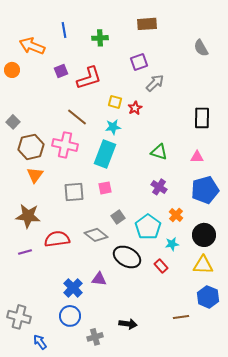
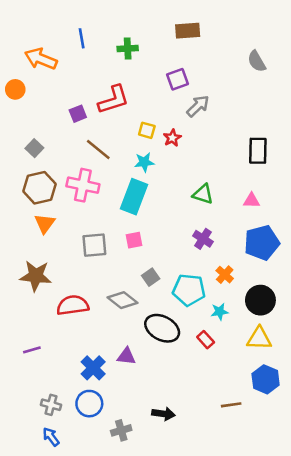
purple square: (61, 71) -> (78, 114), moved
gray square: (13, 122) -> (34, 148), moved
cyan pentagon: (148, 227) -> (189, 290), turned -30
purple line: (25, 252) -> (32, 350), moved
gray cross: (19, 317) -> (51, 405), moved, size x0.7

